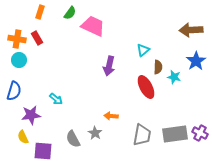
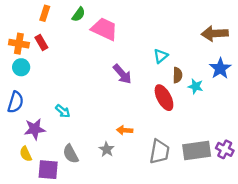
purple arrow: (109, 66) -> (122, 74), turned -54
gray semicircle: (73, 139) -> (71, 154), moved

